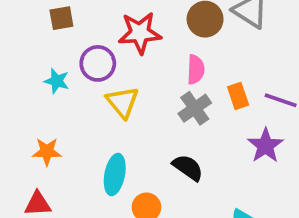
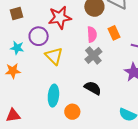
orange rectangle: (238, 96) -> (114, 33), moved
orange star: (47, 152) -> (13, 71), moved

